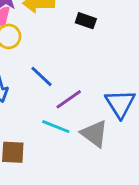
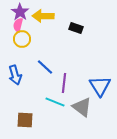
purple line: (69, 99) -> (64, 83), turned -48

